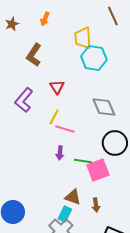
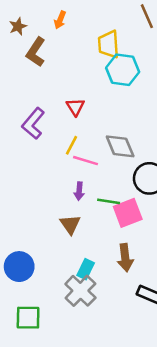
brown L-shape: (34, 55) -> (36, 52), moved
gray diamond: (104, 107) -> (120, 146), moved
brown triangle: (73, 197) -> (70, 224), moved, turned 36
brown arrow: (96, 205) -> (125, 258), size x1.5

